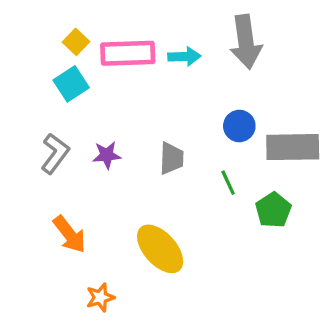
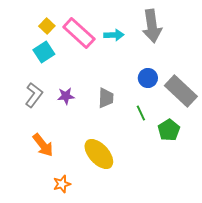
pink rectangle: (128, 53) -> (79, 33), turned 44
gray rectangle: (293, 147) -> (181, 91), turned 44

